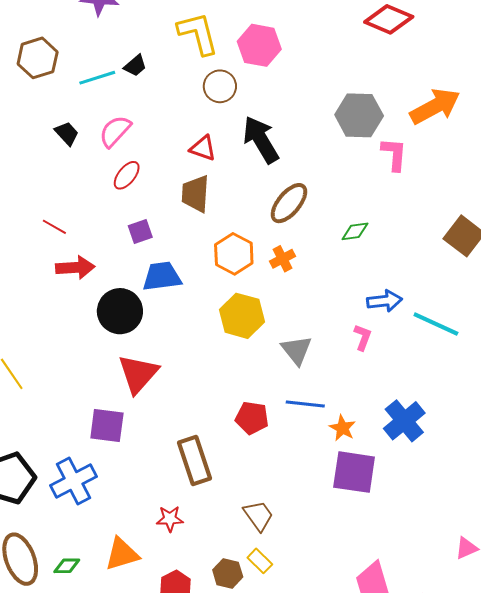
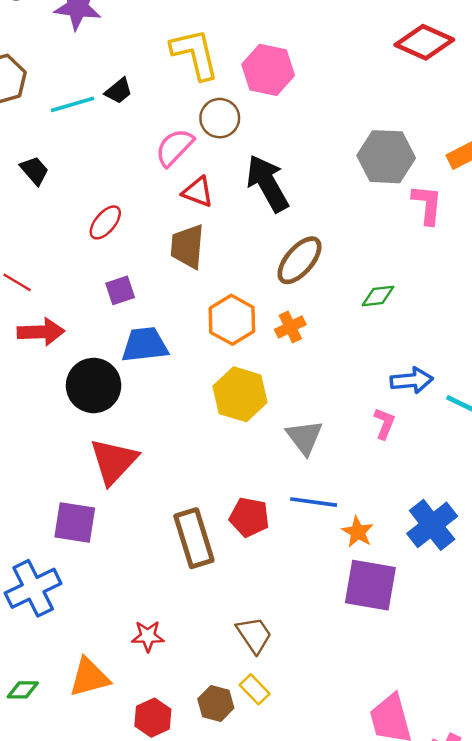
pink semicircle: (115, 131) -> (174, 147), moved
brown rectangle: (194, 460) -> (194, 538), moved

